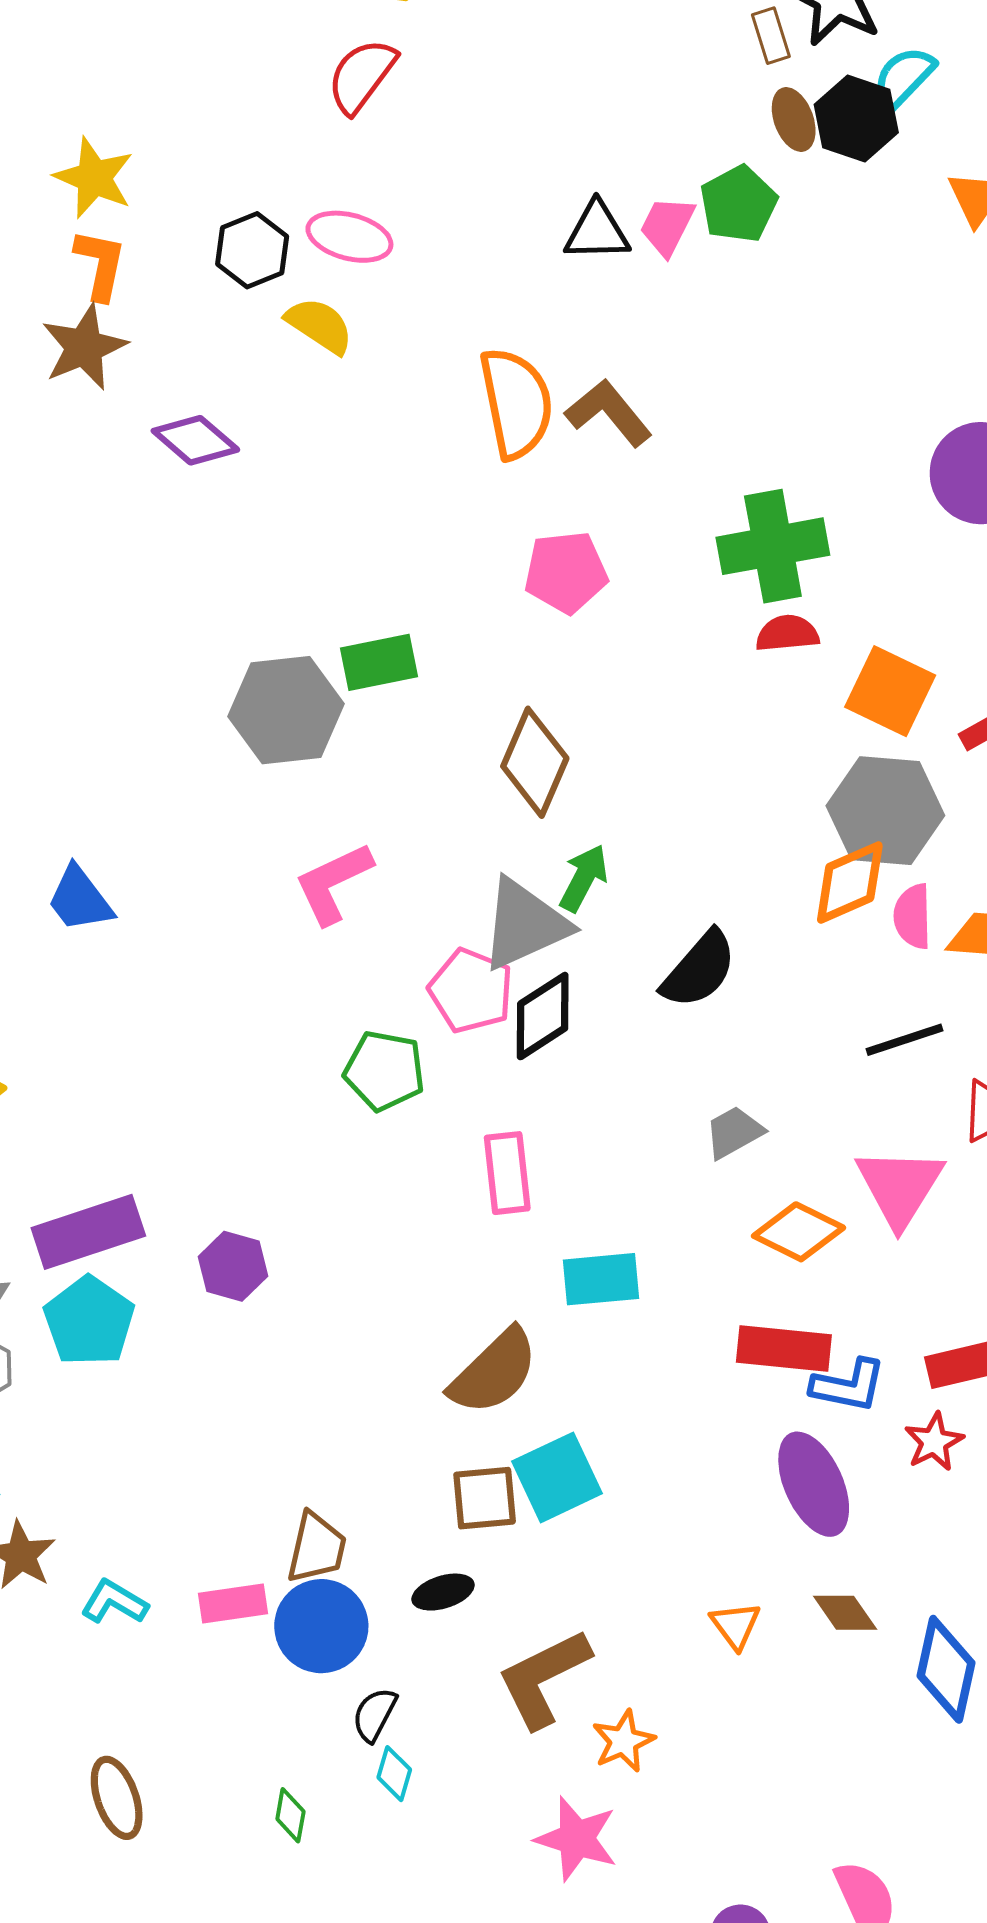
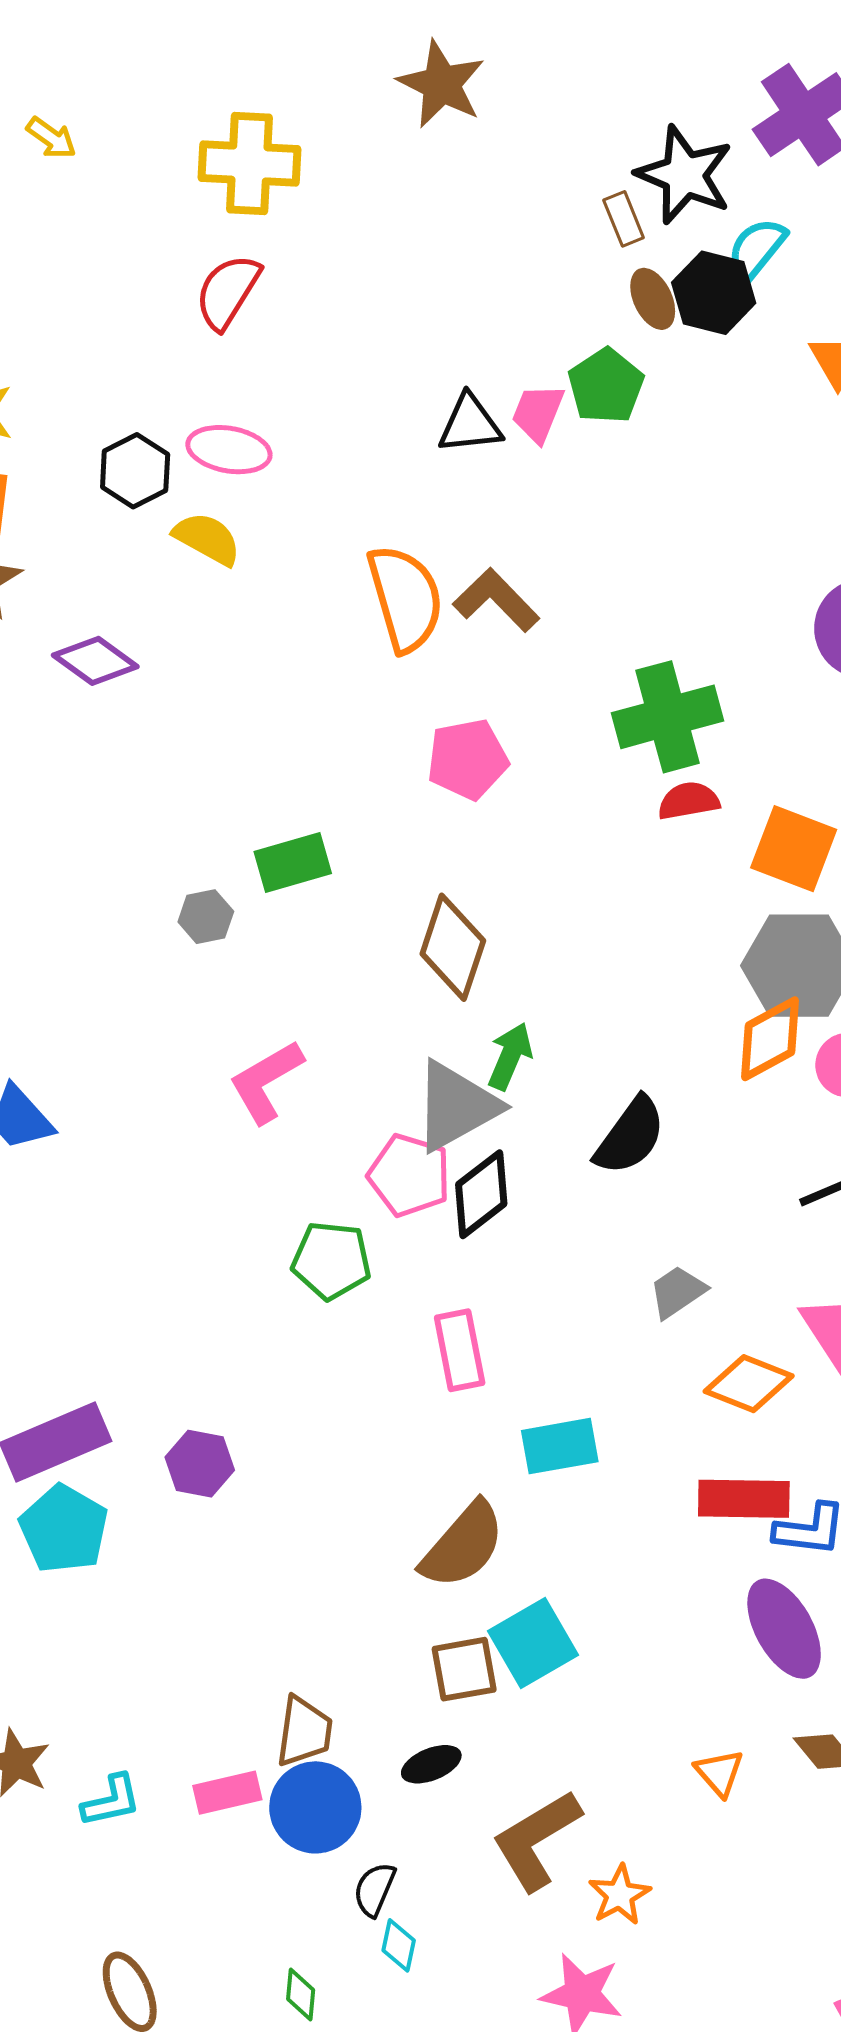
gray hexagon: (286, 710) -> (206, 917), size x0.5
cyan L-shape: (114, 1602) -> (111, 1801), turned 142

